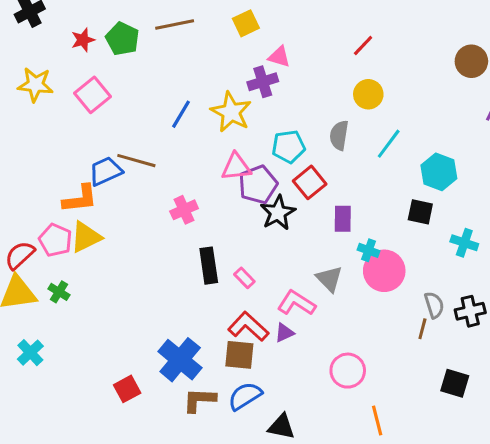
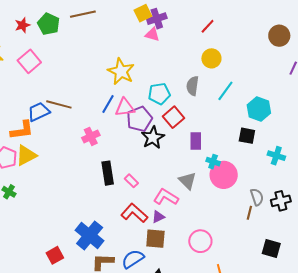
yellow square: (246, 23) -> (143, 13), moved
purple cross: (263, 82) -> (157, 19), moved
blue line: (181, 114) -> (108, 104), moved
brown square: (239, 355) -> (155, 239), moved

